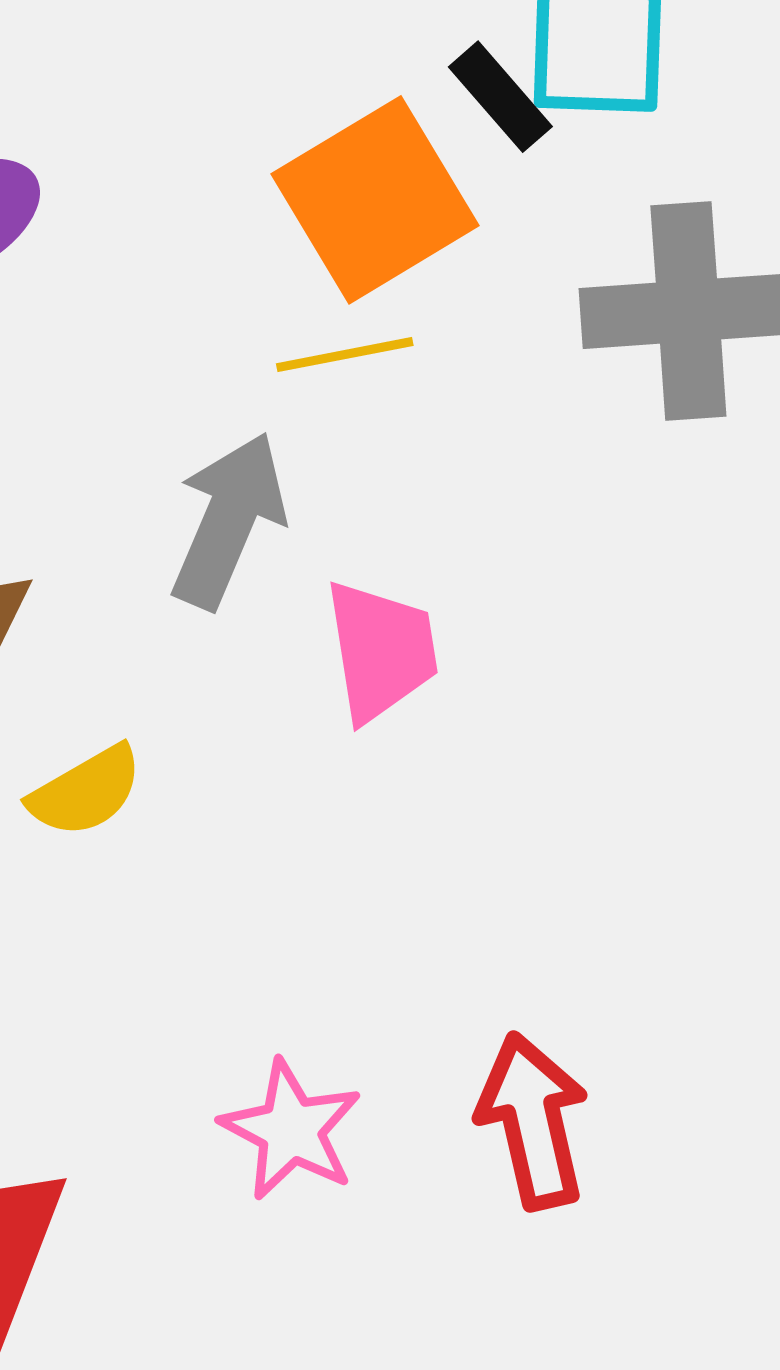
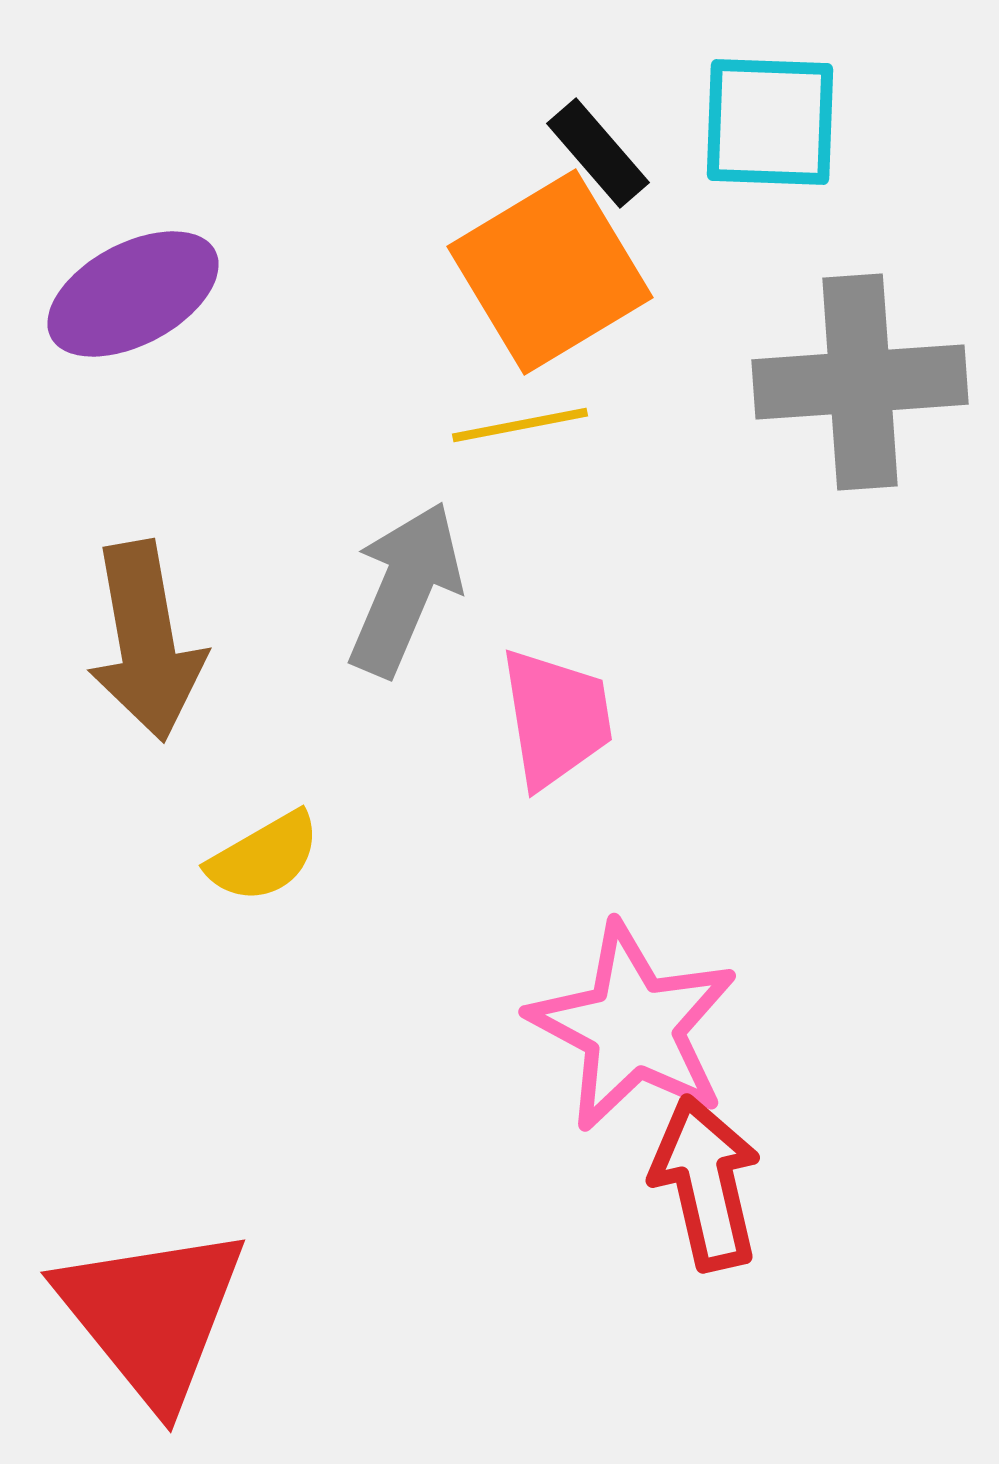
black rectangle: (500, 97) -> (598, 153), moved
pink star: (291, 1130) -> (633, 1027), moved, size x1.5

